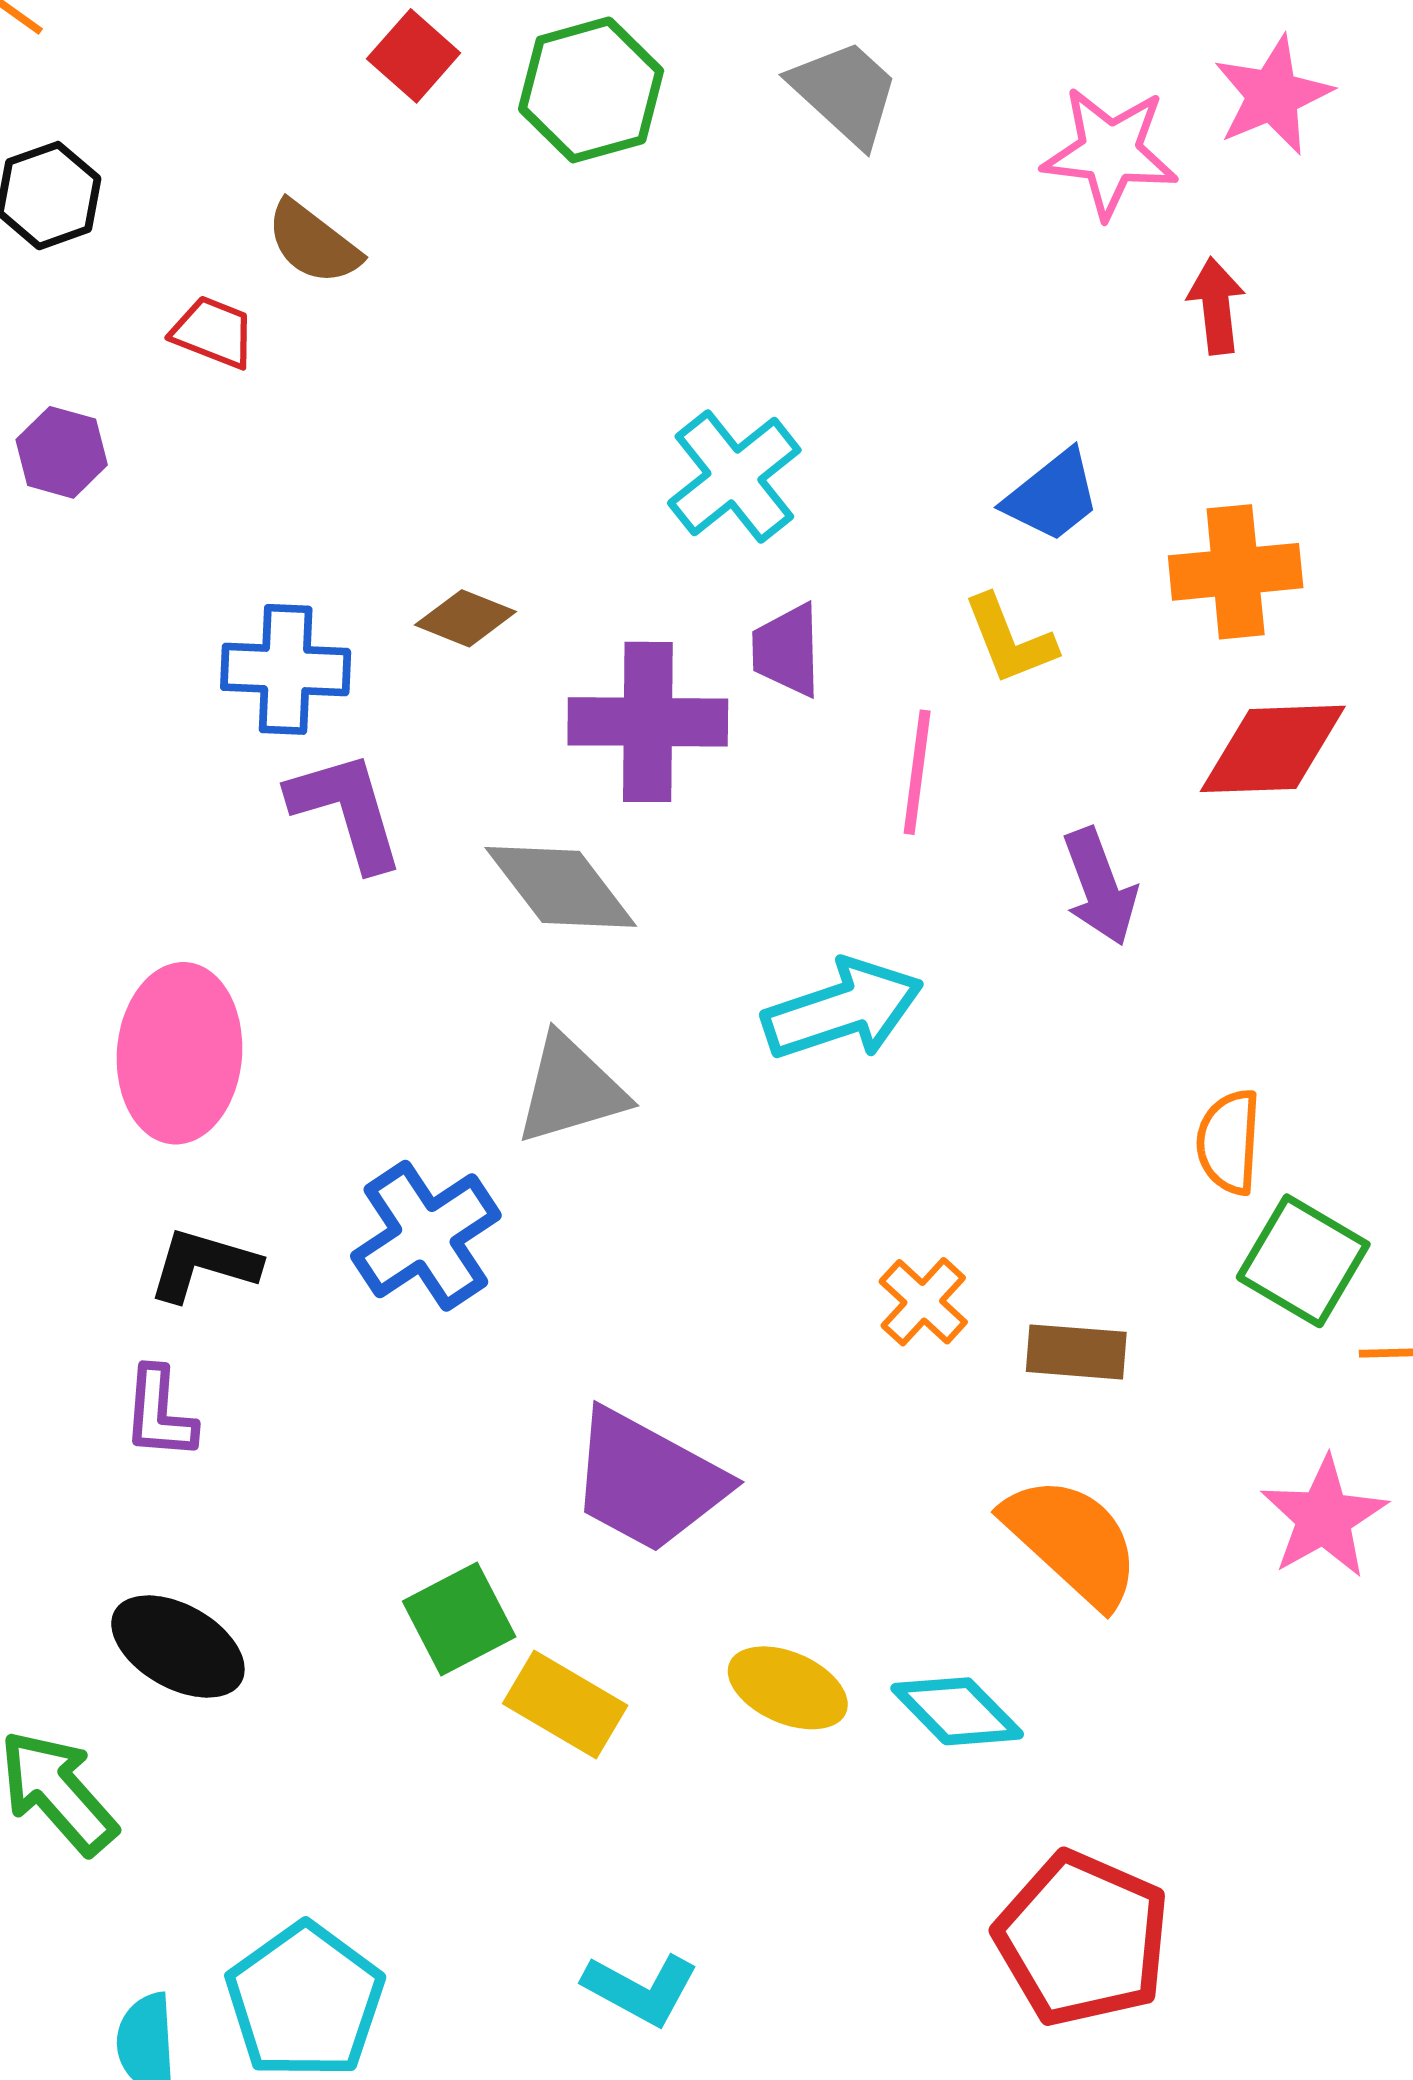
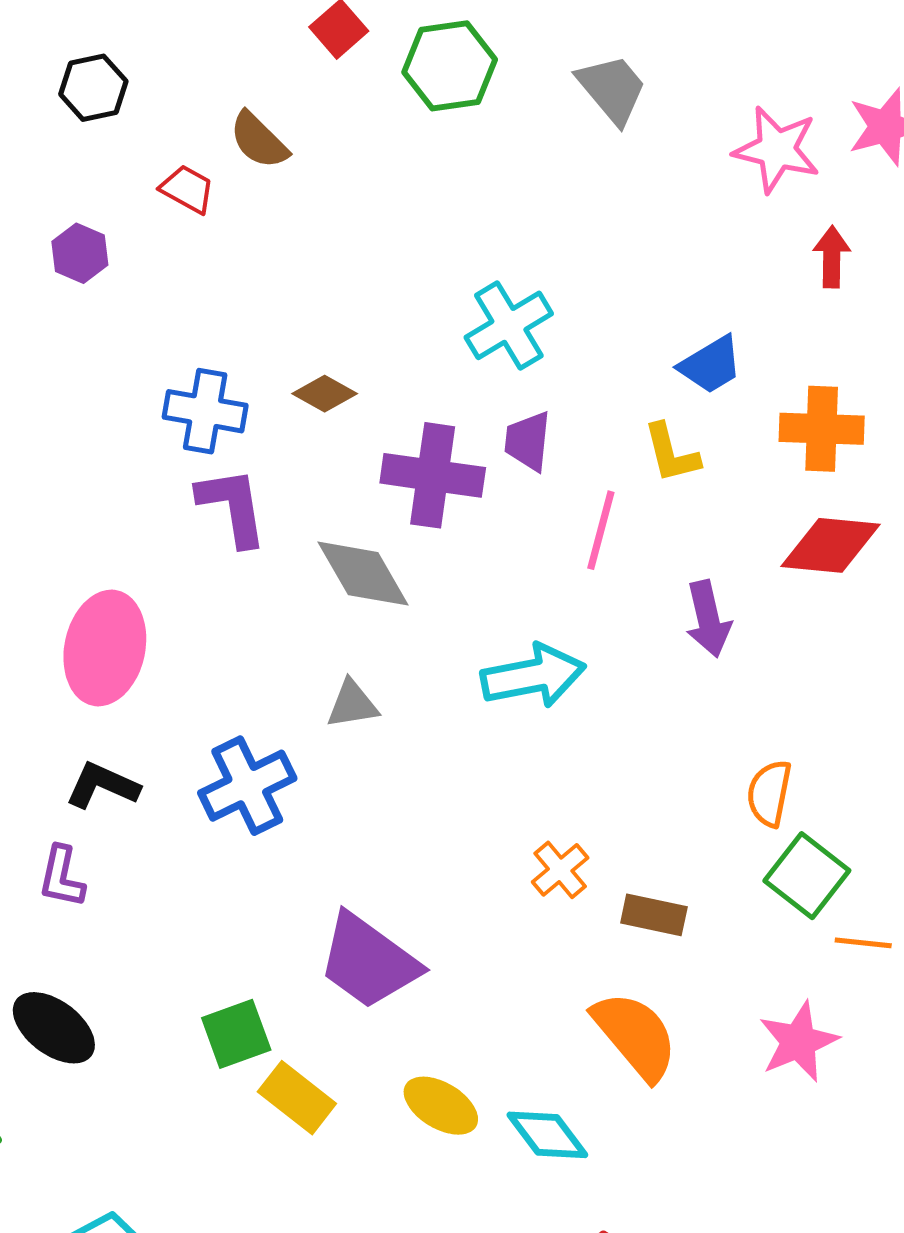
gray triangle: (571, 1089) -> (352, 704), size x0.7

